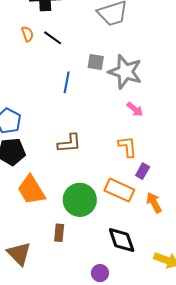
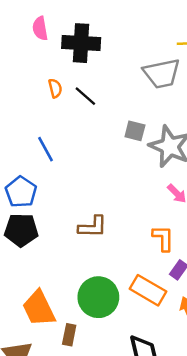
blue line: (67, 82) -> (45, 149), moved, turned -45
orange trapezoid: (31, 190) -> (39, 308), moved

